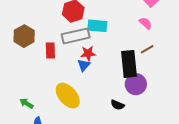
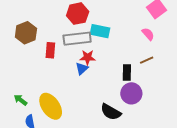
black rectangle: (129, 64) -> (127, 73), size x0.6
yellow ellipse: (68, 96) -> (51, 106), moved
black semicircle: (117, 105) -> (111, 112), size x1.5

